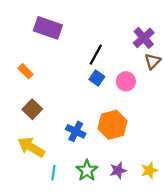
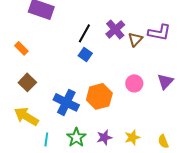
purple cross: (144, 38) -> (115, 29), moved
pink circle: (126, 81) -> (134, 83), moved
blue cross: (76, 131) -> (66, 102), size x1.4

